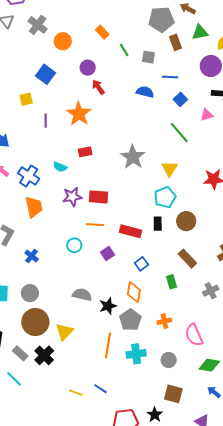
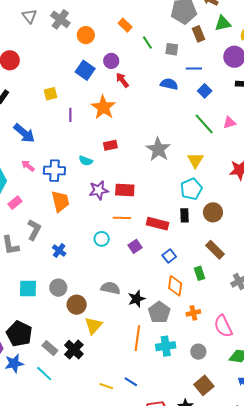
blue square: (45, 74) -> (85, 70), moved
pink triangle: (207, 115) -> (229, 123), moved
blue cross: (29, 176) -> (54, 171), turned -30
orange diamond: (134, 292) -> (175, 286), moved
brown circle: (35, 322) -> (77, 305), moved, size x0.7
brown square: (173, 394) -> (204, 385), turned 36

